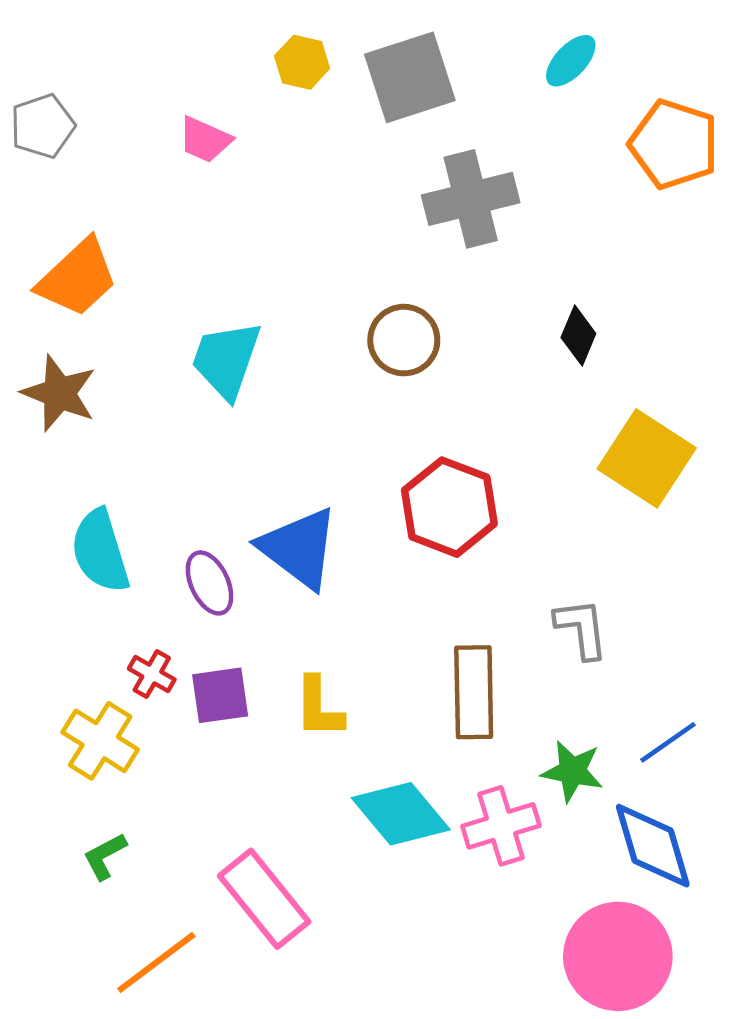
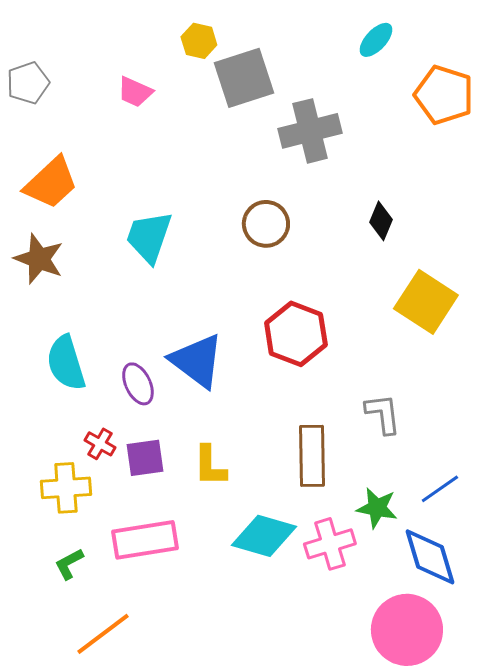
gray square: (410, 77) -> (244, 78), moved
yellow cross: (100, 741) -> (66, 488), turned -36
cyan diamond: (401, 814) -> (264, 536), turned -34
pink rectangle: (264, 899) -> (145, 540), moved, turned -60

